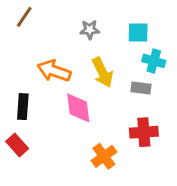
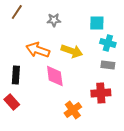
gray star: (90, 30) -> (54, 20), moved
yellow arrow: (103, 72) -> (72, 51), turned -45
gray rectangle: (141, 88) -> (108, 65), moved

